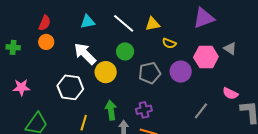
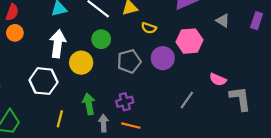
gray triangle: (230, 48) -> (223, 21), moved
white arrow: (85, 54) -> (58, 44), turned 55

